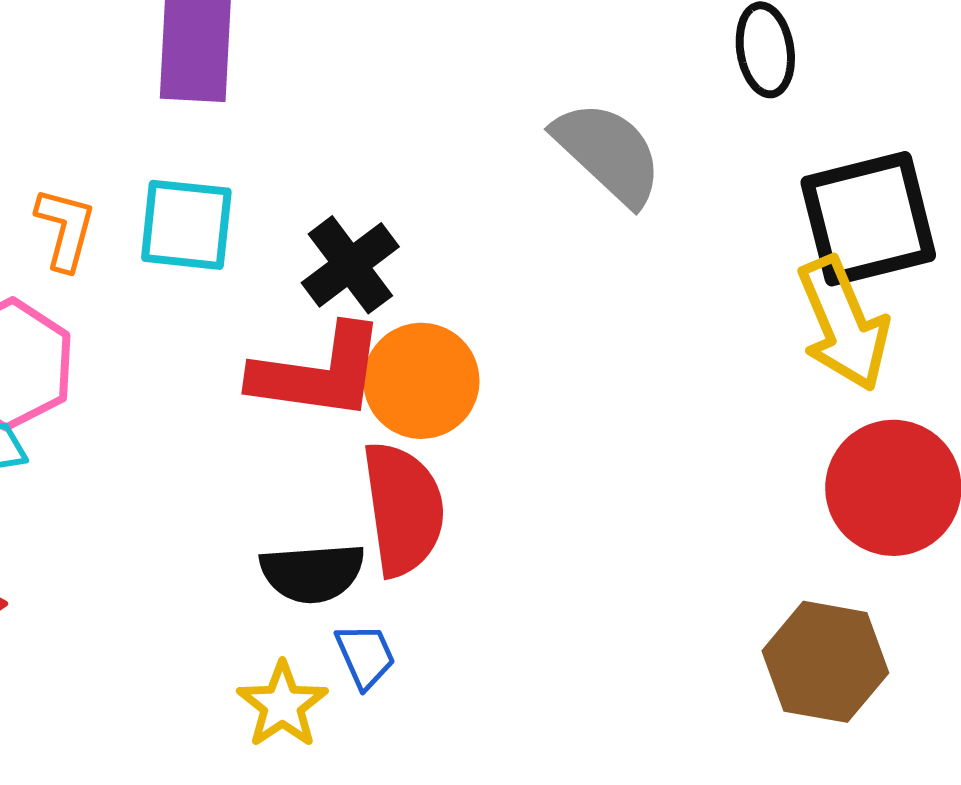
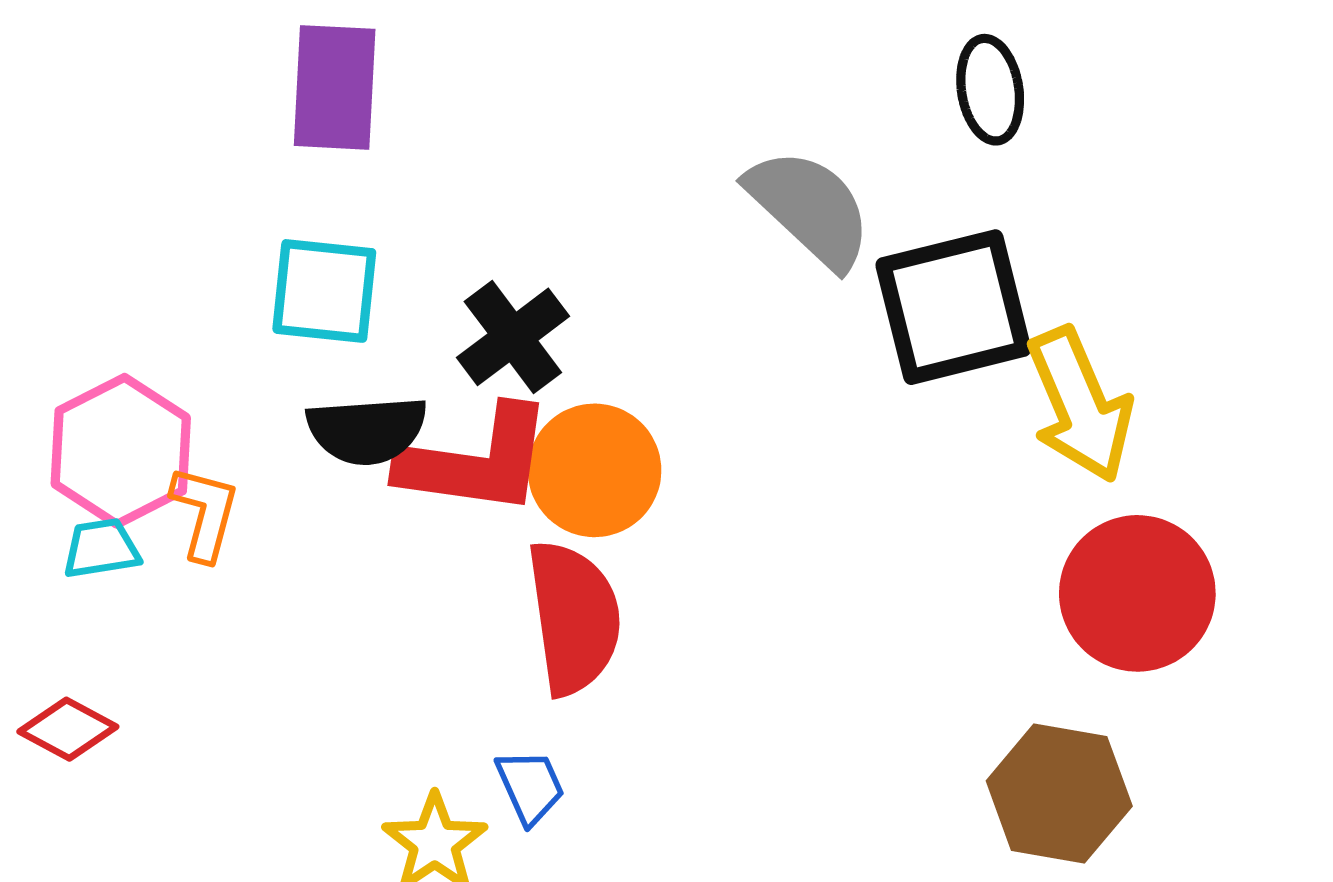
black square: (868, 219) -> (953, 307), moved
orange L-shape: (65, 229) -> (205, 513), moved
black semicircle: (312, 573) -> (367, 430), moved

